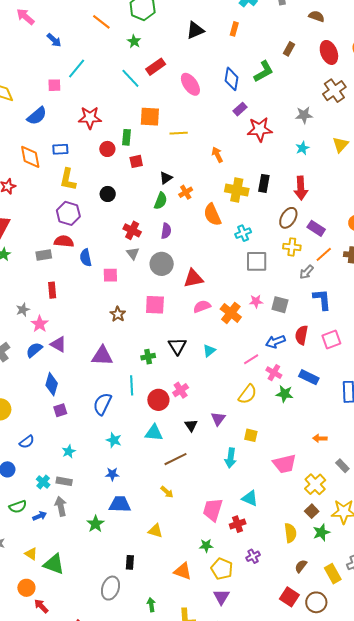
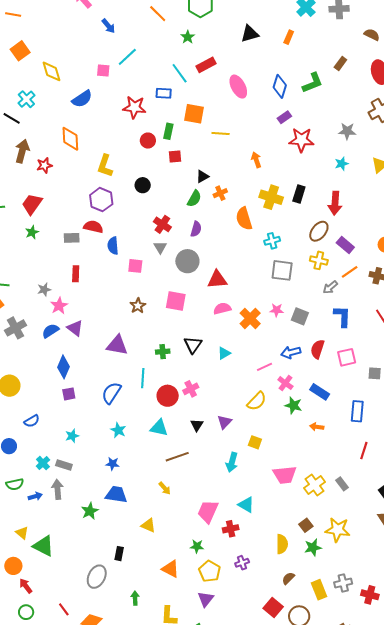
blue rectangle: (60, 149) -> (164, 93), moved
orange arrow: (320, 438) -> (317, 427), moved
yellow cross: (315, 484) -> (315, 485), moved

